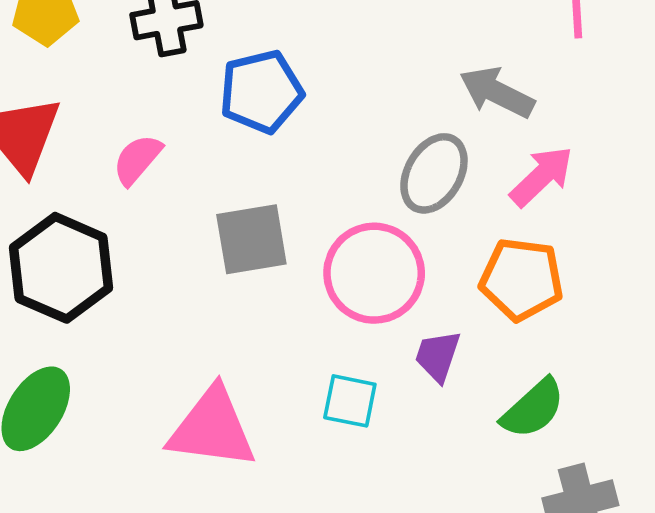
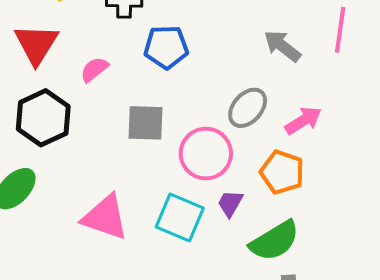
gray arrow: (497, 92) -> (282, 46), moved
cyan square: (350, 401) -> (180, 218), size x1.6
green semicircle: (533, 409) -> (275, 241), size x1.4

